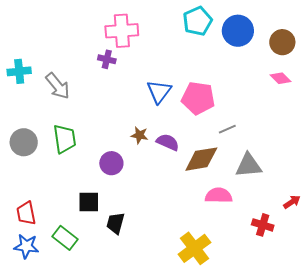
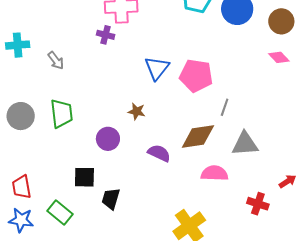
gray arrow: (58, 86) -> (56, 61), size x0.7
gray line: (227, 129) -> (225, 107), turned -48
purple semicircle: (168, 142) -> (159, 153), moved

